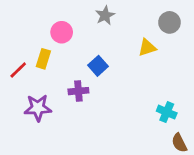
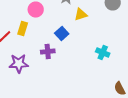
yellow triangle: (147, 48) -> (81, 14), moved
cyan cross: (167, 112) -> (103, 52), moved

